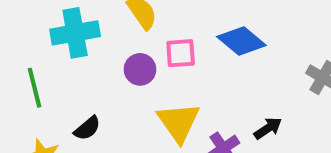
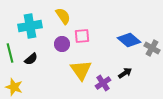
blue diamond: (241, 41) -> (129, 40), moved
black semicircle: (87, 128) -> (31, 59), moved

